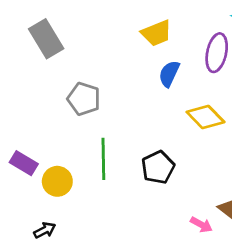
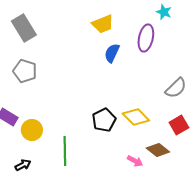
gray pentagon: (84, 99) -> (25, 71), moved
yellow diamond: (205, 117) -> (136, 117), moved
green line: (103, 159) -> (65, 151), moved

